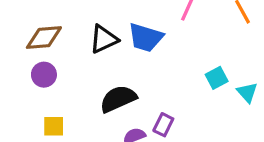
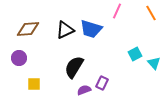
purple circle: (44, 75) -> (19, 58), moved
black semicircle: (118, 99) -> (74, 67), turned -35

